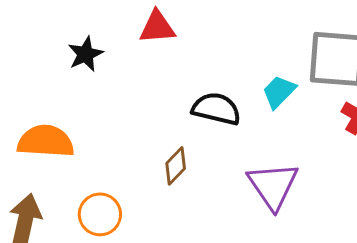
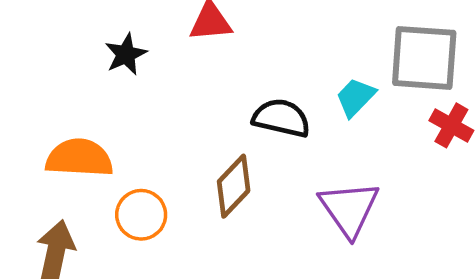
brown diamond: (176, 166) -> (234, 186), size x1.4
orange circle: (100, 214) -> (141, 215), moved

